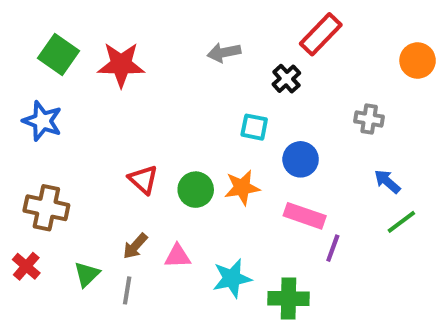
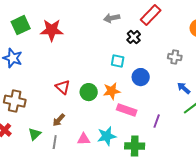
gray arrow: (224, 52) -> (112, 18), moved
green square: (59, 54) -> (21, 25), turned 30
pink rectangle: (305, 216) -> (127, 110), moved
pink triangle: (178, 256) -> (84, 139), moved

